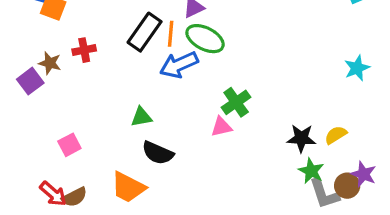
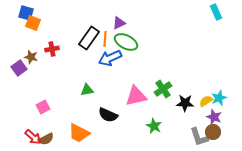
cyan star: (357, 68) -> (219, 98), moved
green cross: (236, 102) -> (163, 89), moved
pink triangle: (221, 127) -> (136, 96), size x1.6
black semicircle: (158, 153) -> (108, 115), moved
green star: (311, 171) -> (154, 126), moved
purple star: (363, 174) -> (214, 117), moved

